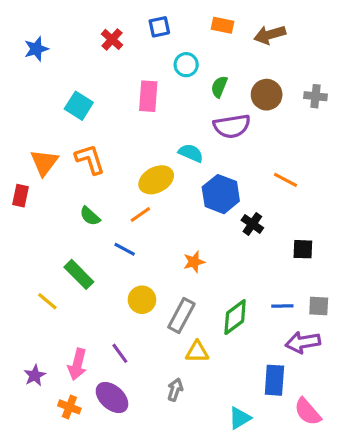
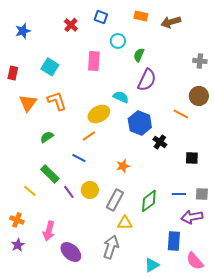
blue square: (159, 27) -> (101, 17), turned 32
brown circle: (267, 95) -> (199, 96), moved
purple semicircle: (232, 126) -> (147, 80), turned -55
red rectangle: (21, 196) -> (13, 73), moved
green semicircle: (90, 216) -> (47, 137), moved, turned 104
purple line: (120, 353) -> (69, 192), moved
purple star: (35, 375) -> (18, 245), moved
gray arrow: (175, 390) -> (111, 247), size x1.6
orange cross: (69, 407) -> (17, 220), moved

